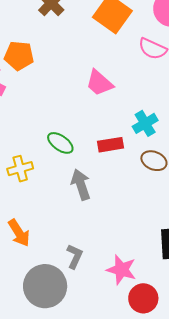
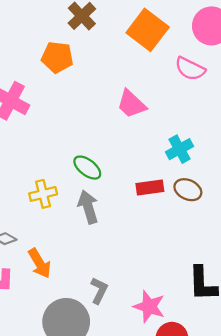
orange pentagon: (19, 56) -> (57, 57), moved
red rectangle: (110, 145) -> (150, 187), moved
gray arrow: (81, 185) -> (88, 207), moved

